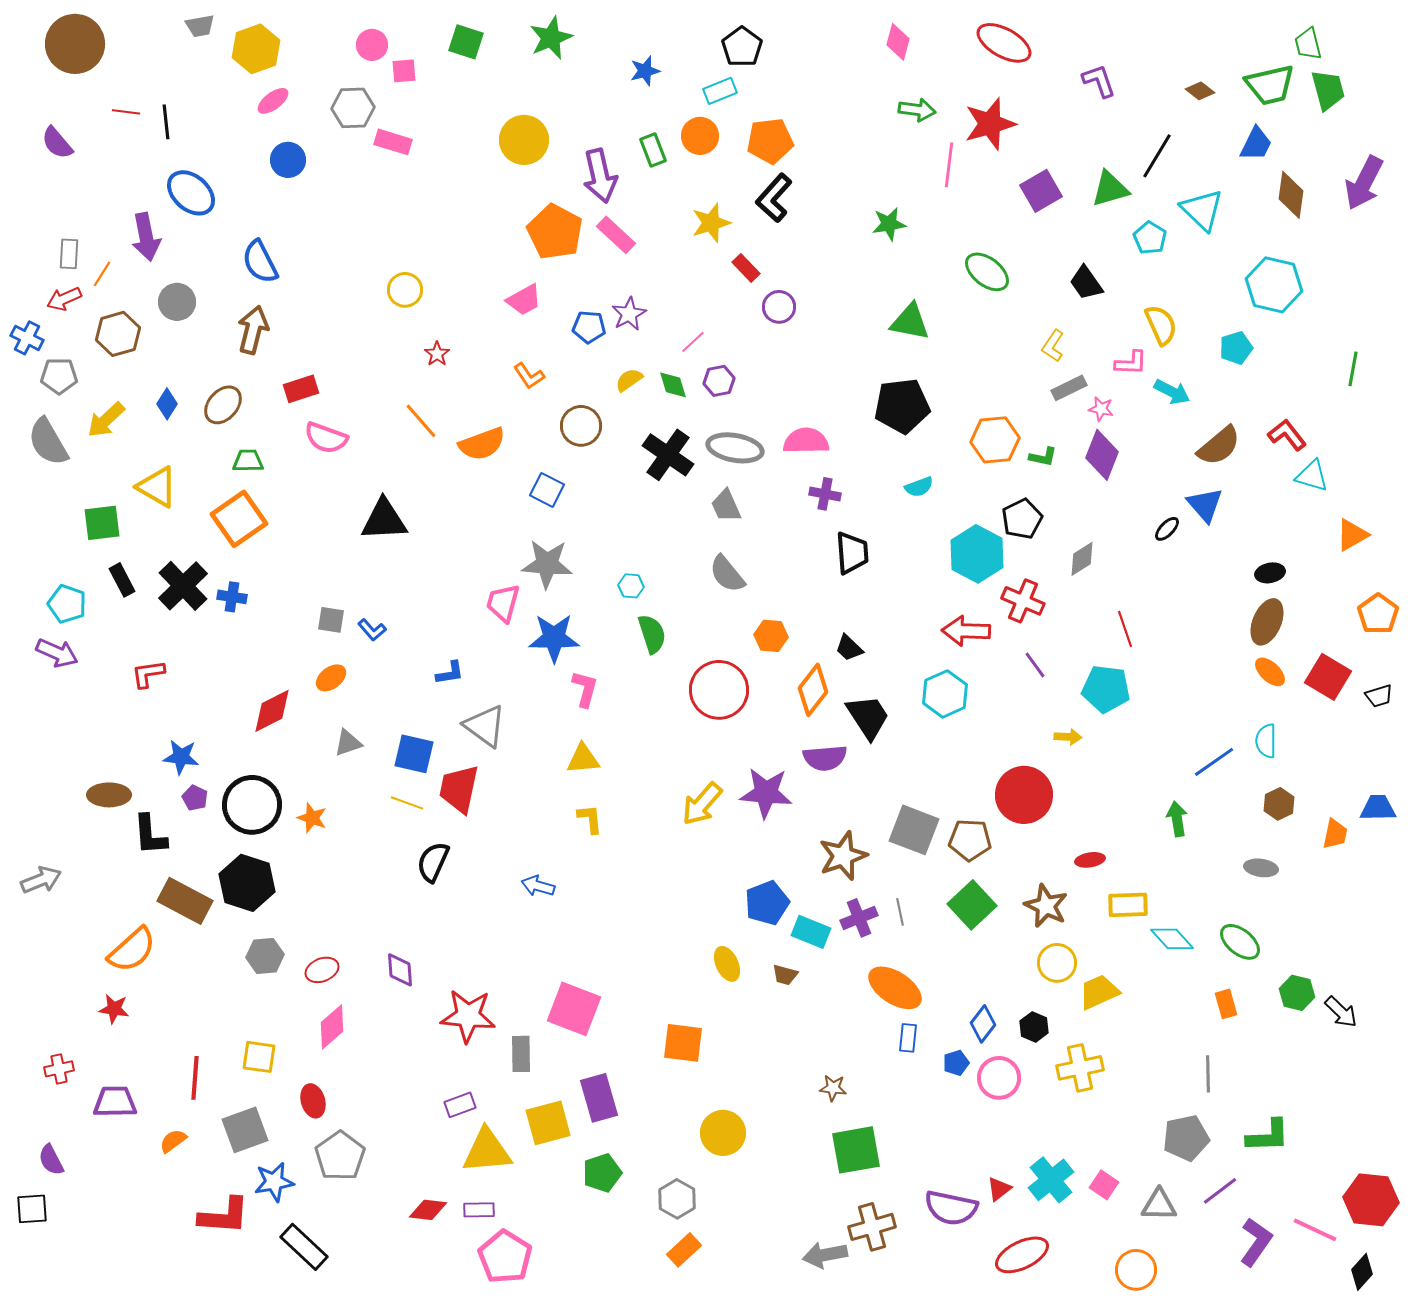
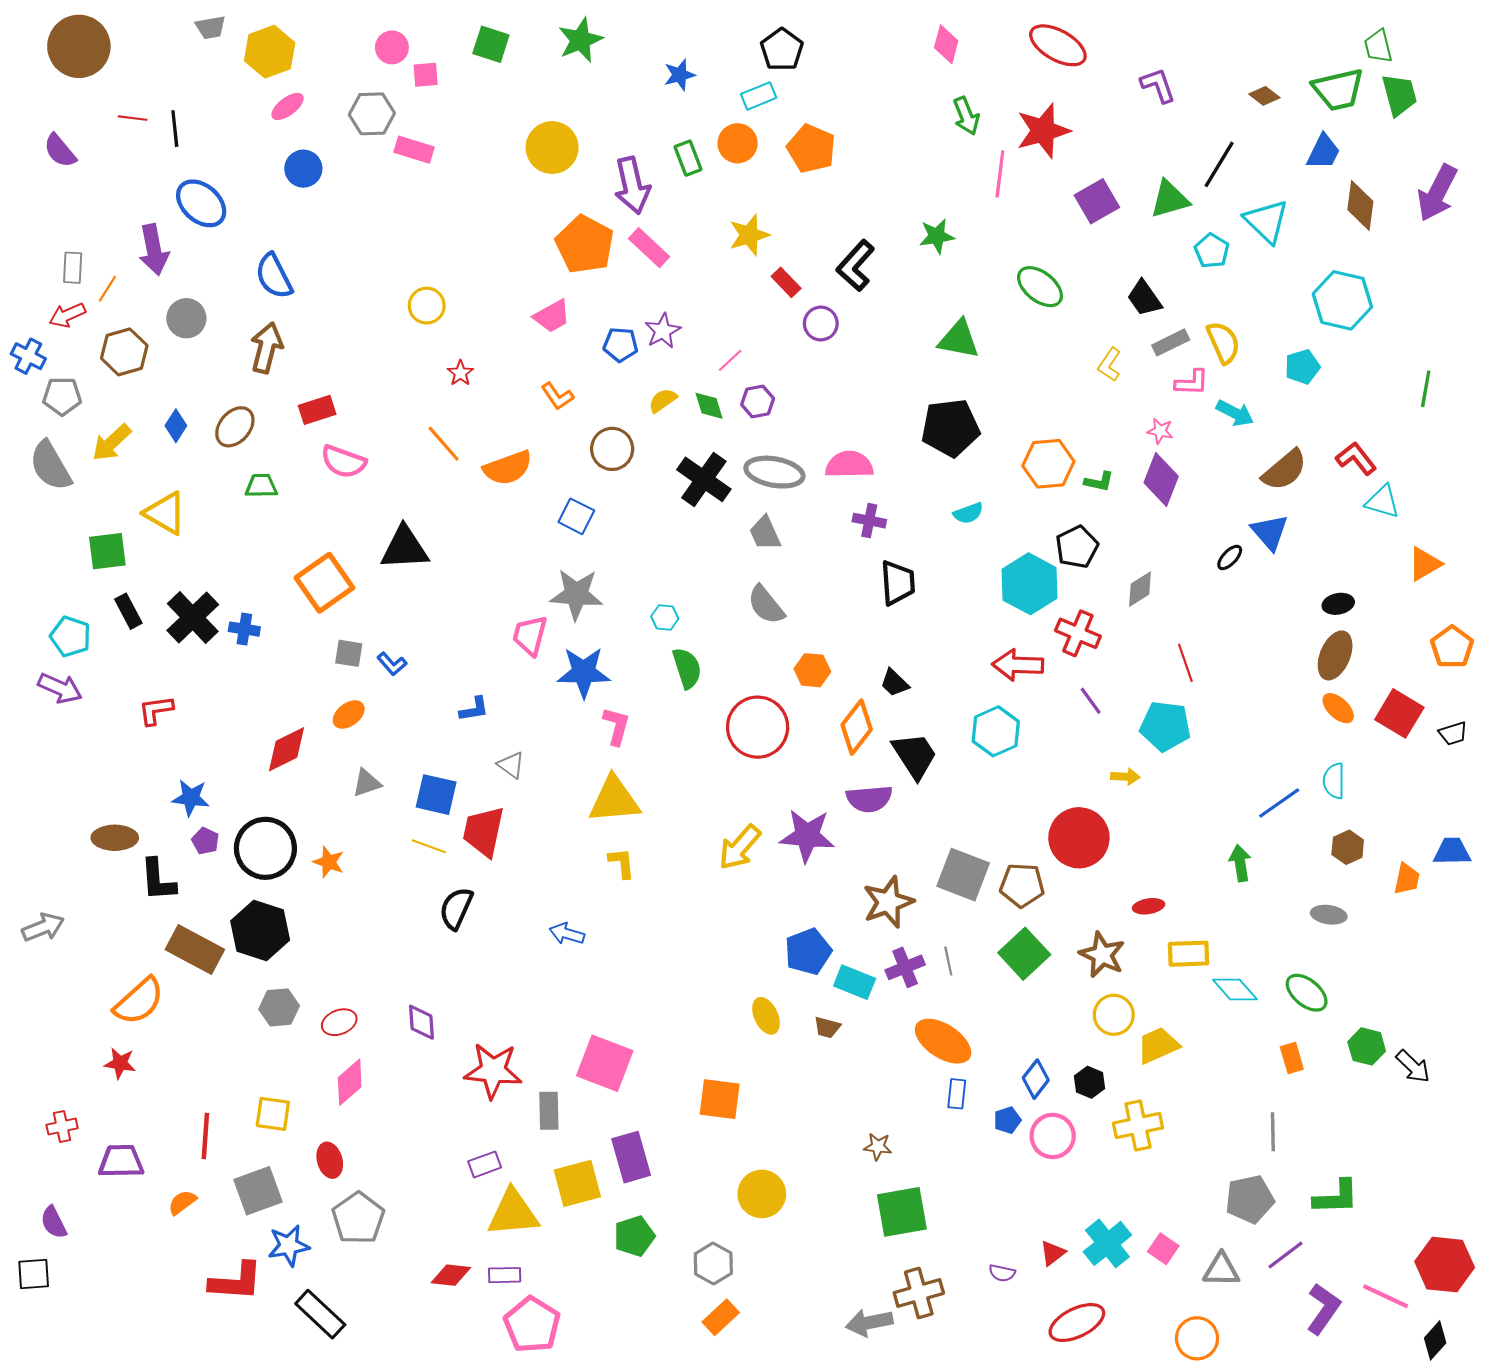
green arrow: (917, 110) -> (966, 116), turned 60
orange pentagon: (770, 141) -> (811, 149), turned 30
black L-shape: (774, 198) -> (856, 266), moved
gray rectangle: (1069, 388) -> (1171, 342), moved
orange square: (239, 519) -> (324, 583), moved
gray triangle: (485, 726) -> (511, 765), size x0.6
yellow triangle: (583, 759) -> (614, 800), size x1.5
purple semicircle: (951, 1208) -> (1002, 1273), size x0.5

